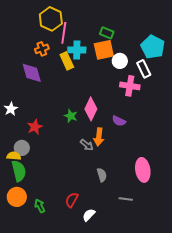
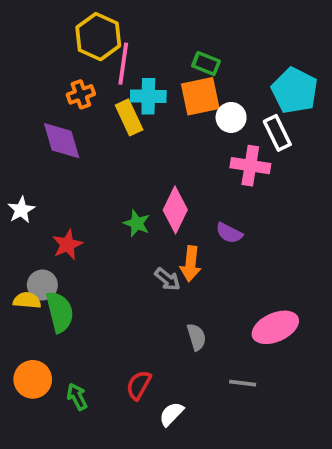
pink ellipse: (143, 170) -> (275, 327), turned 75
green semicircle: (19, 171) -> (60, 312), moved

